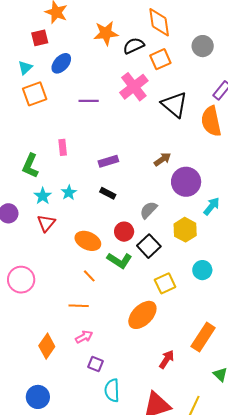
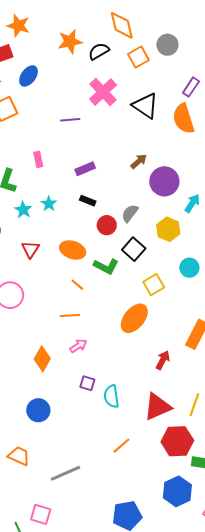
orange square: (160, 59) -> (138, 57), moved
purple line: (89, 101) -> (70, 120), moved
red triangle: (46, 223) -> (30, 249), moved
red circle: (124, 232) -> (107, 225), moved
purple square: (96, 364) -> (87, 383), moved

